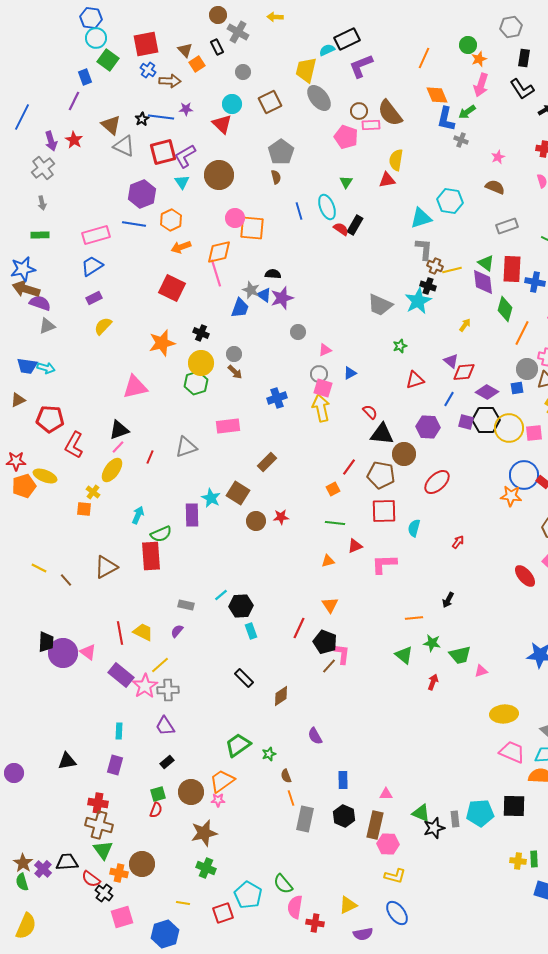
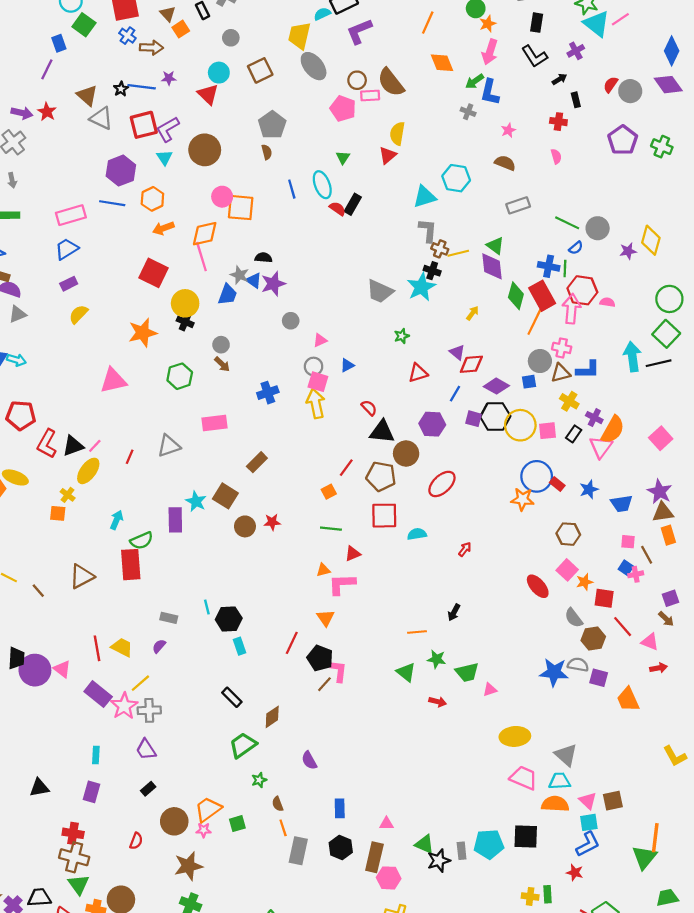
blue L-shape: (446, 119) -> (490, 92), moved
purple arrow: (51, 141) -> (22, 113), turned -60
red triangle: (387, 180) -> (388, 155), turned -30
red rectangle: (512, 269) -> (542, 296), moved, turned -32
yellow circle: (201, 363) -> (185, 303), moved
black triangle: (119, 430) -> (73, 446), moved
cyan semicircle: (414, 528) -> (417, 534), turned 66
pink L-shape: (384, 564) -> (342, 584), moved
cyan line: (221, 595) -> (207, 607), turned -64
red arrow: (433, 682) -> (438, 702), turned 84
green trapezoid: (238, 745) -> (243, 745), moved
green square: (158, 794) -> (237, 824), moved

